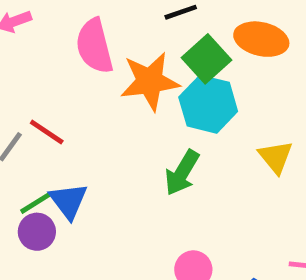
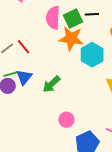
green square: (207, 59) -> (73, 19), moved
green arrow: (182, 173) -> (51, 84), moved

